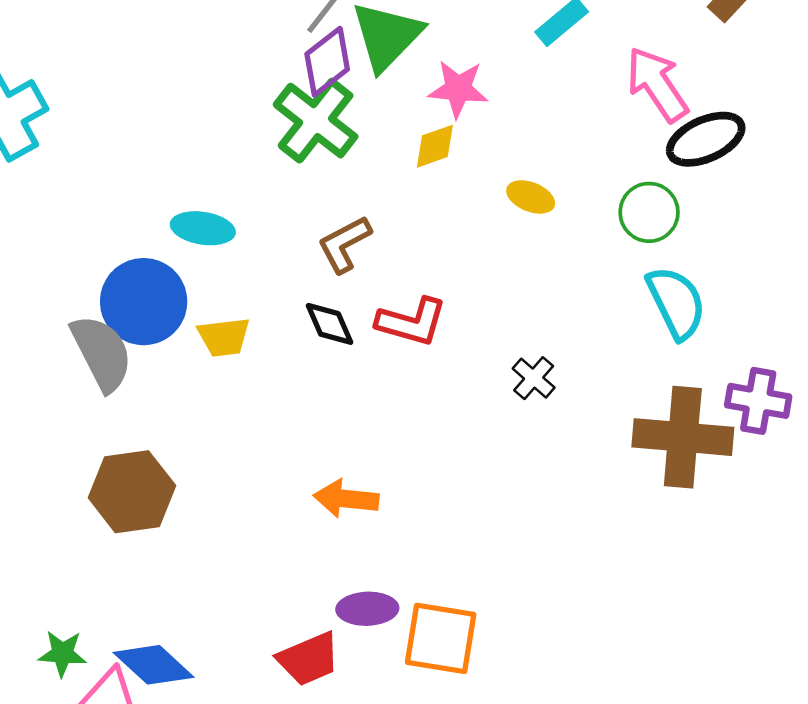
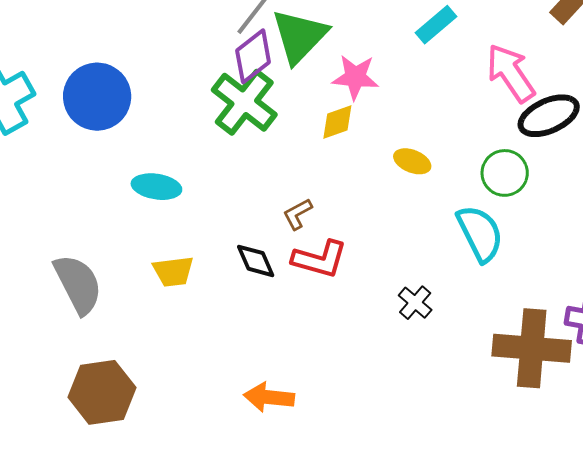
brown L-shape: (344, 244) -> (298, 214), moved, size x0.7
blue circle: (144, 302) -> (97, 97), moved
cyan semicircle: (676, 303) -> (480, 233), moved

